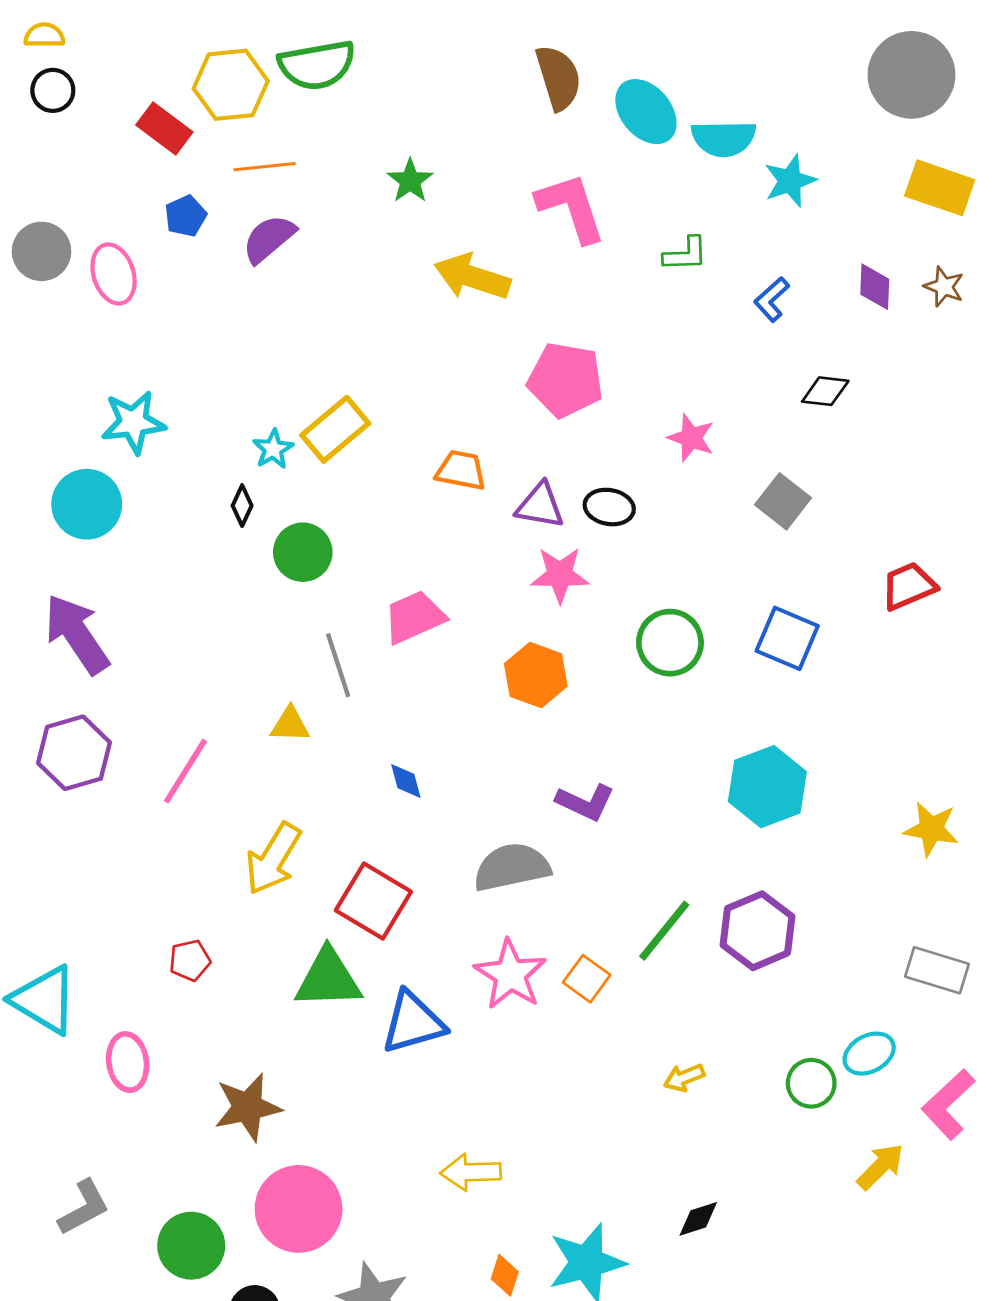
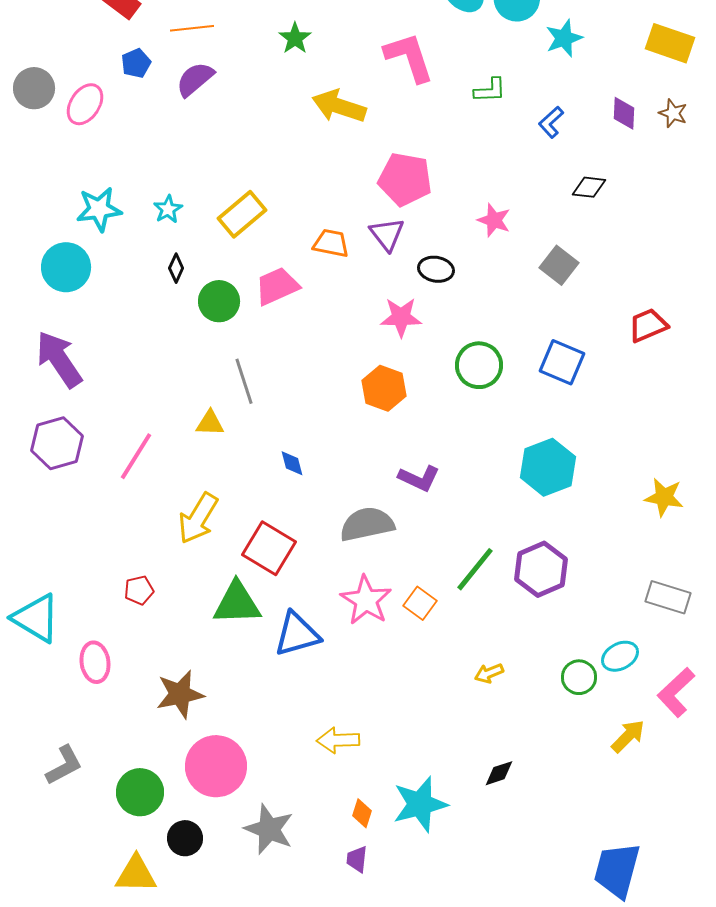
pink ellipse: (114, 274) -> (85, 104), turned 51
cyan star: (273, 449) -> (168, 209), moved
purple triangle: (540, 506) -> (387, 234), moved, turned 42
pink trapezoid: (414, 617) -> (277, 286), moved

